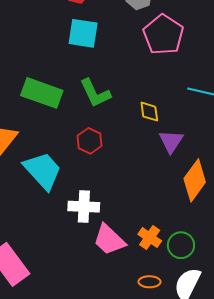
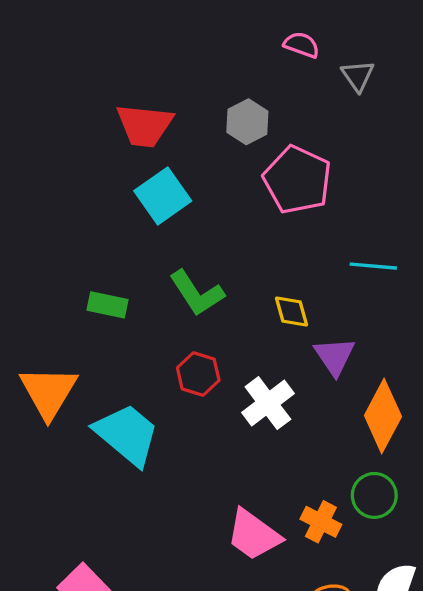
cyan square: (83, 33) -> (163, 196), turned -36
green rectangle: (42, 93) -> (108, 305), size x0.6
white cross: (84, 207) -> (268, 403), moved, turned -32
green circle: (181, 245) -> (374, 495), moved

